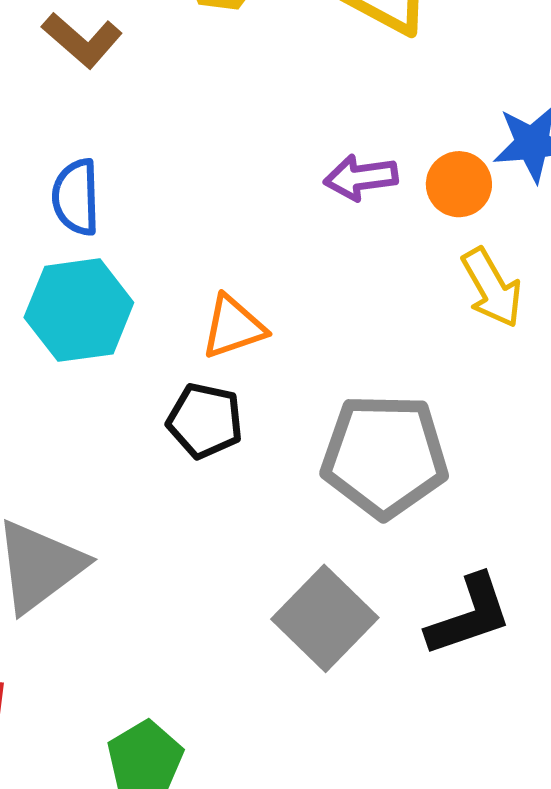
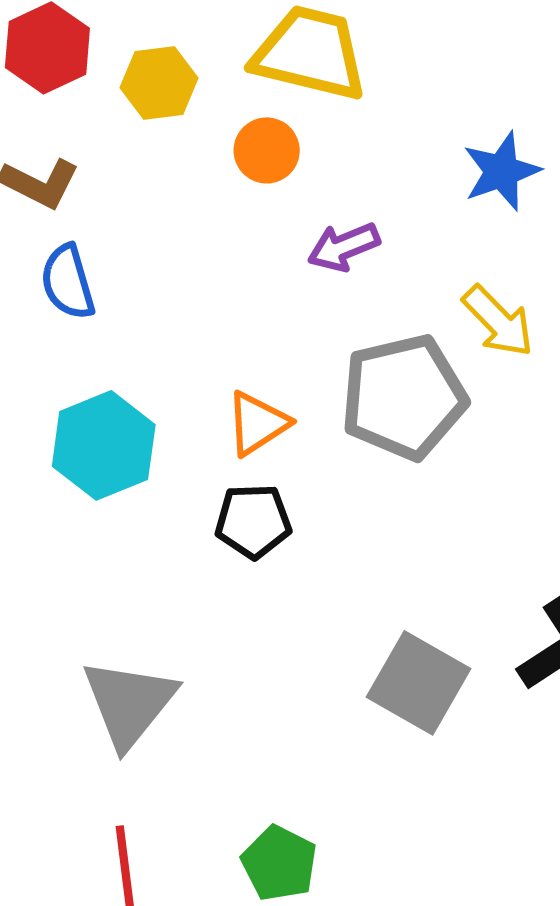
orange circle: (459, 184) -> (267, 150), moved
blue semicircle: (76, 197) -> (68, 282), moved
gray pentagon: (385, 456) -> (404, 397), moved

